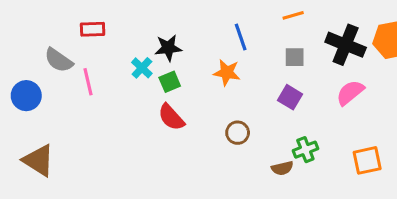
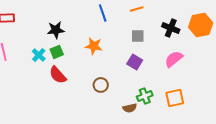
blue line: (241, 37) -> (103, 13), moved
black cross: (346, 45) -> (171, 28), size x0.7
cyan cross: (142, 68) -> (39, 55), moved
orange square: (367, 160) -> (175, 98), moved

